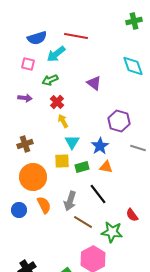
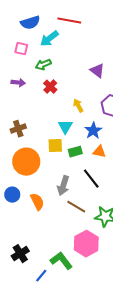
purple triangle: (94, 83) -> (97, 71), moved
yellow arrow: (63, 121) -> (78, 106), moved
orange semicircle: (44, 205) -> (37, 202), moved

